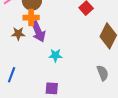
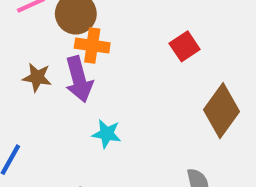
orange cross: (31, 18) -> (92, 45), moved

